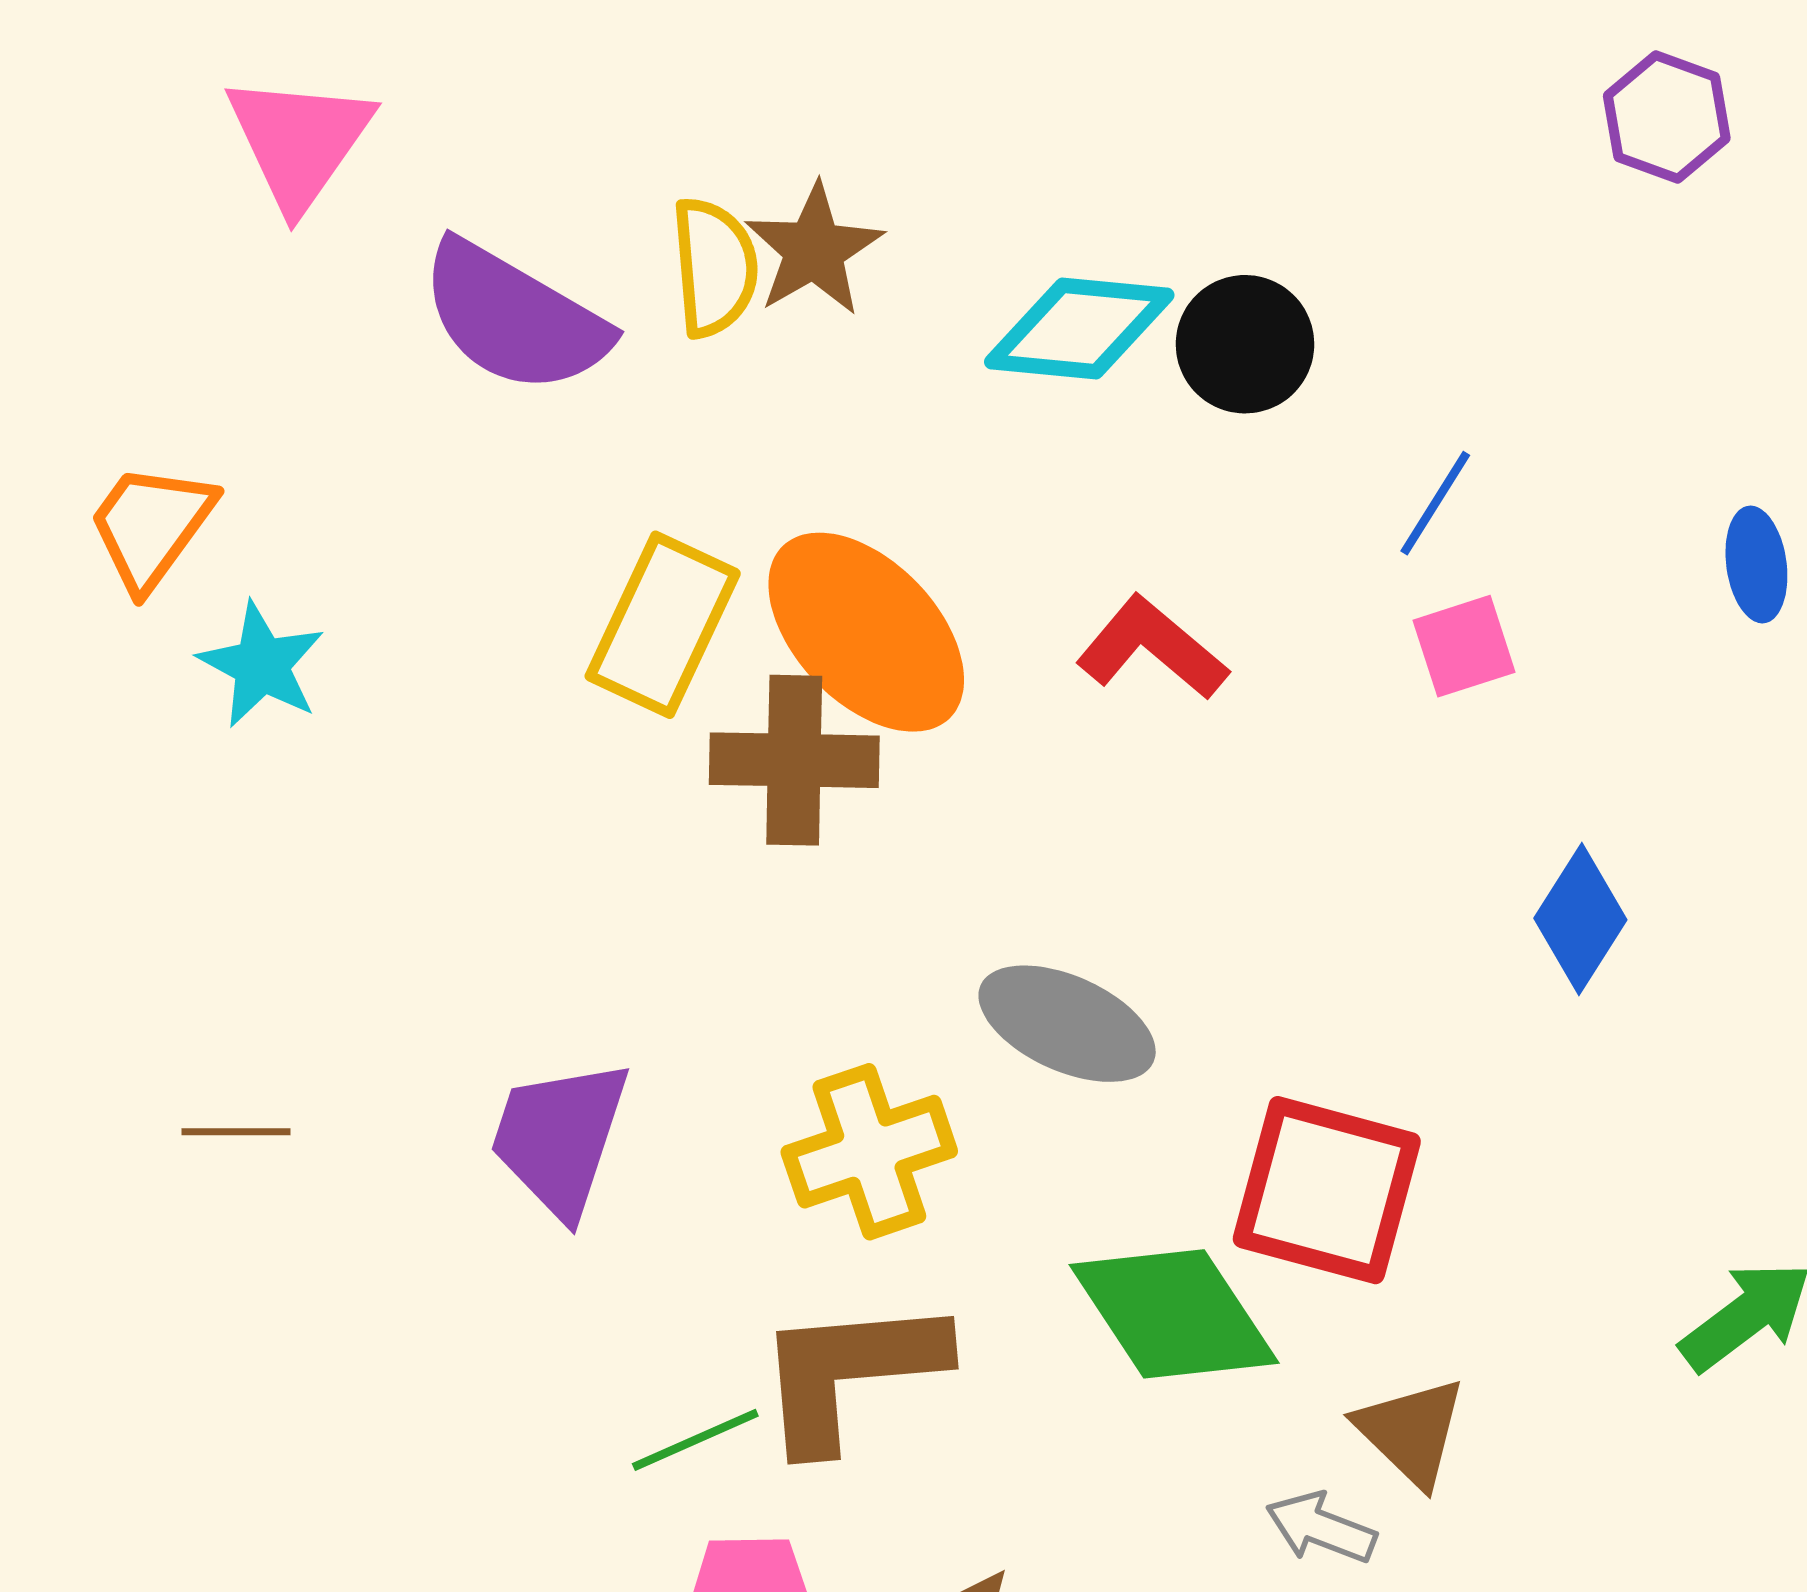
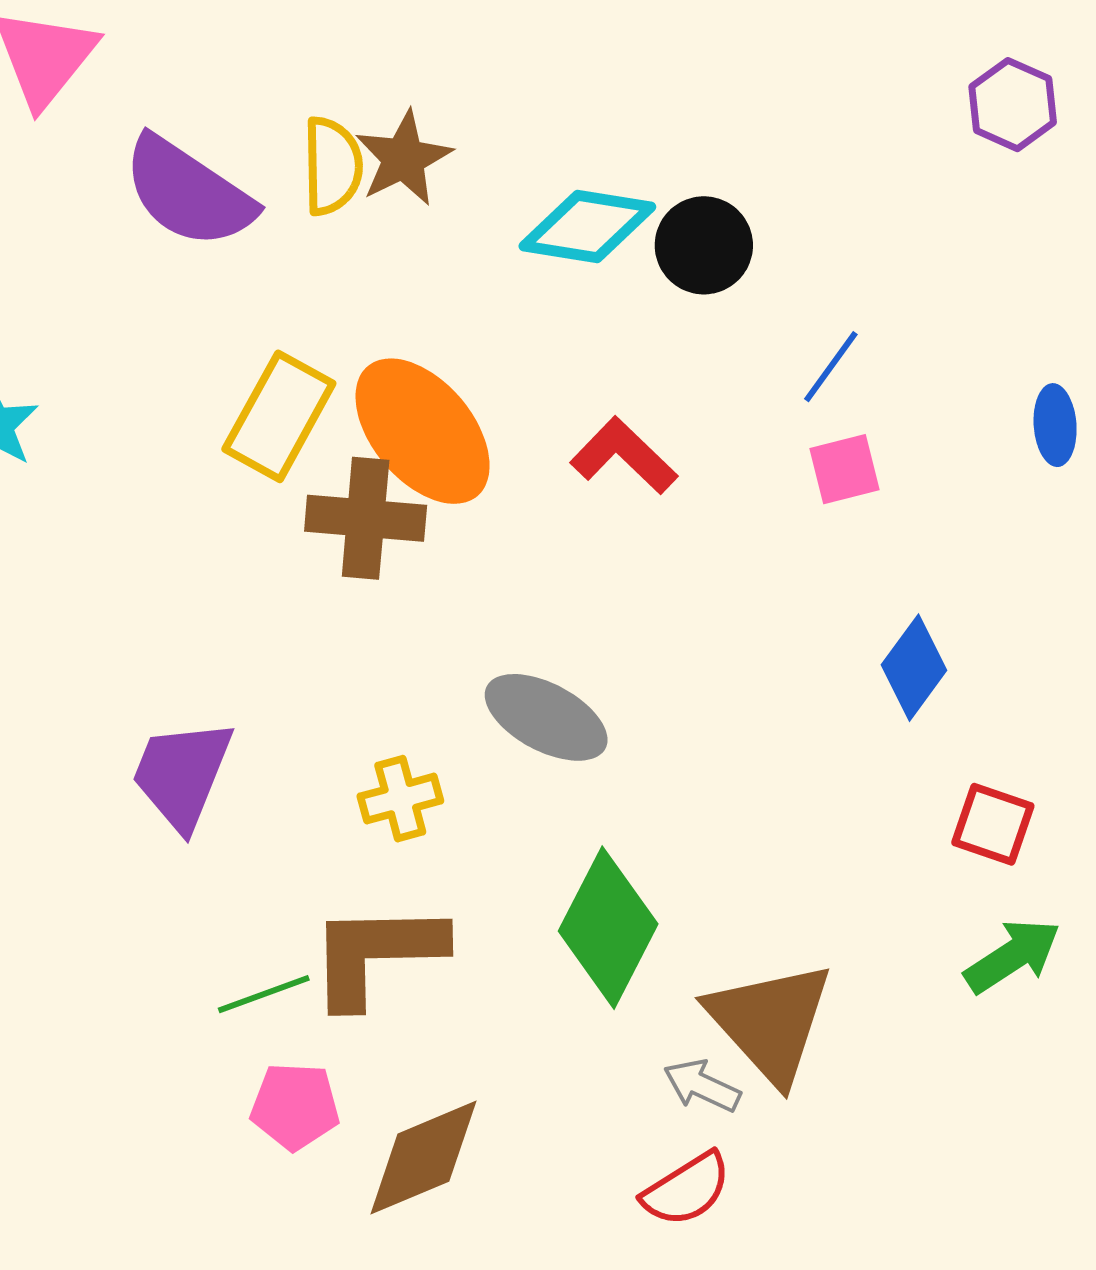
yellow cross: (869, 1152) -> (400, 799), size x0.7
red square: (1327, 1190) -> (993, 824), moved, size x0.6
green diamond: (1174, 1314) -> (608, 928), turned 57
brown triangle: (1411, 1432) -> (770, 1022), size x1.6

